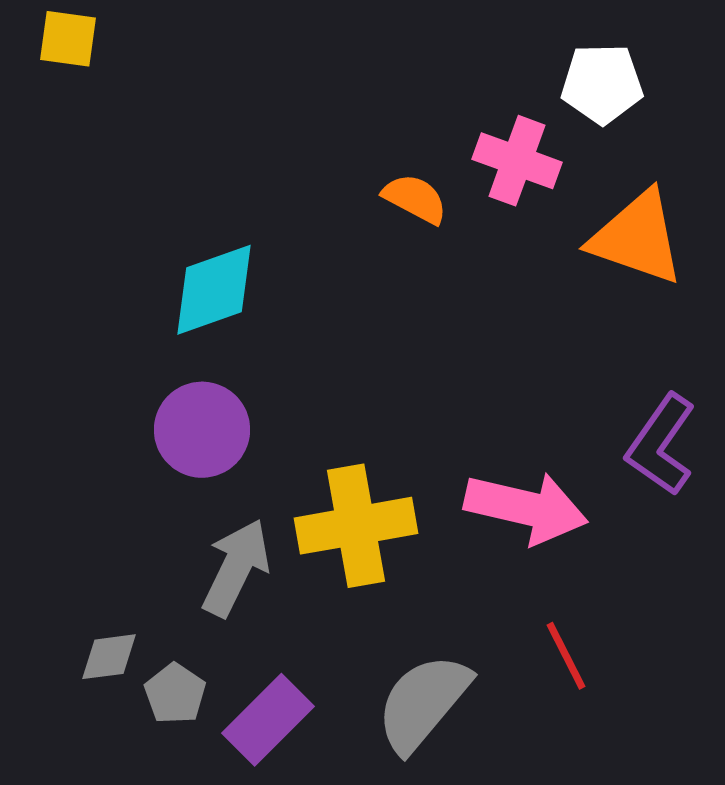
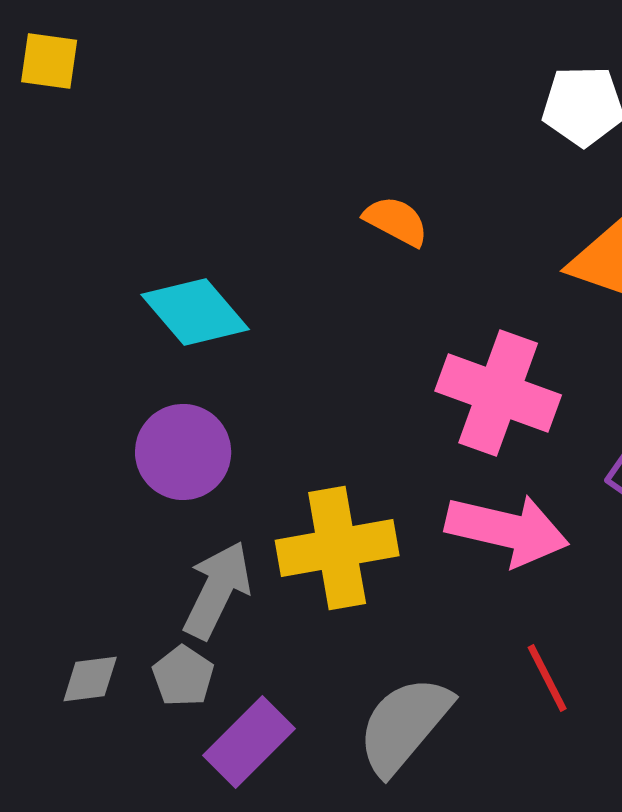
pink cross: (517, 161) -> (498, 393), moved, size x1.4
cyan diamond: (214, 290) -> (195, 312), turned 69
gray pentagon: (175, 694) -> (183, 676), moved

